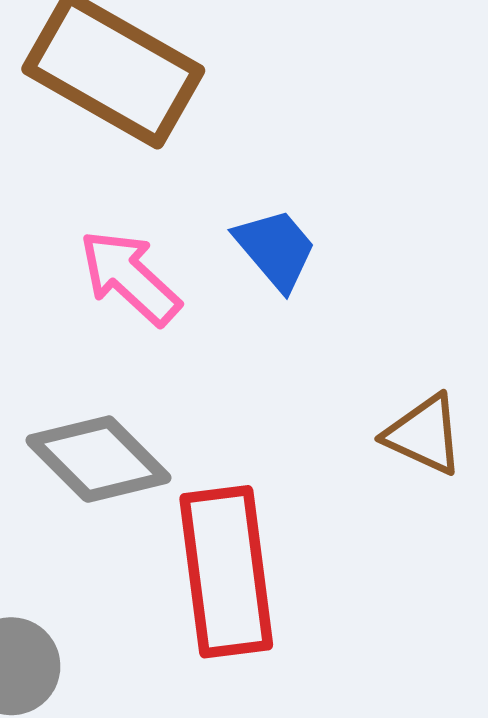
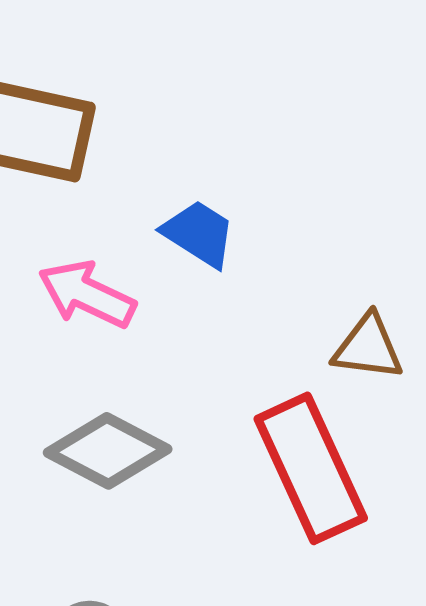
red rectangle: (226, 572) -> (311, 468), moved

